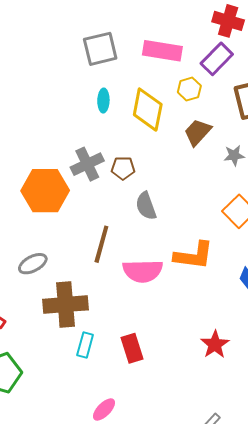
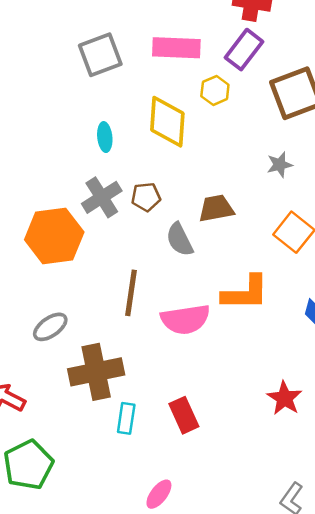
cyan ellipse: (103, 101) -> (105, 137), moved
brown trapezoid: (197, 132) -> (216, 208), moved, turned 44

